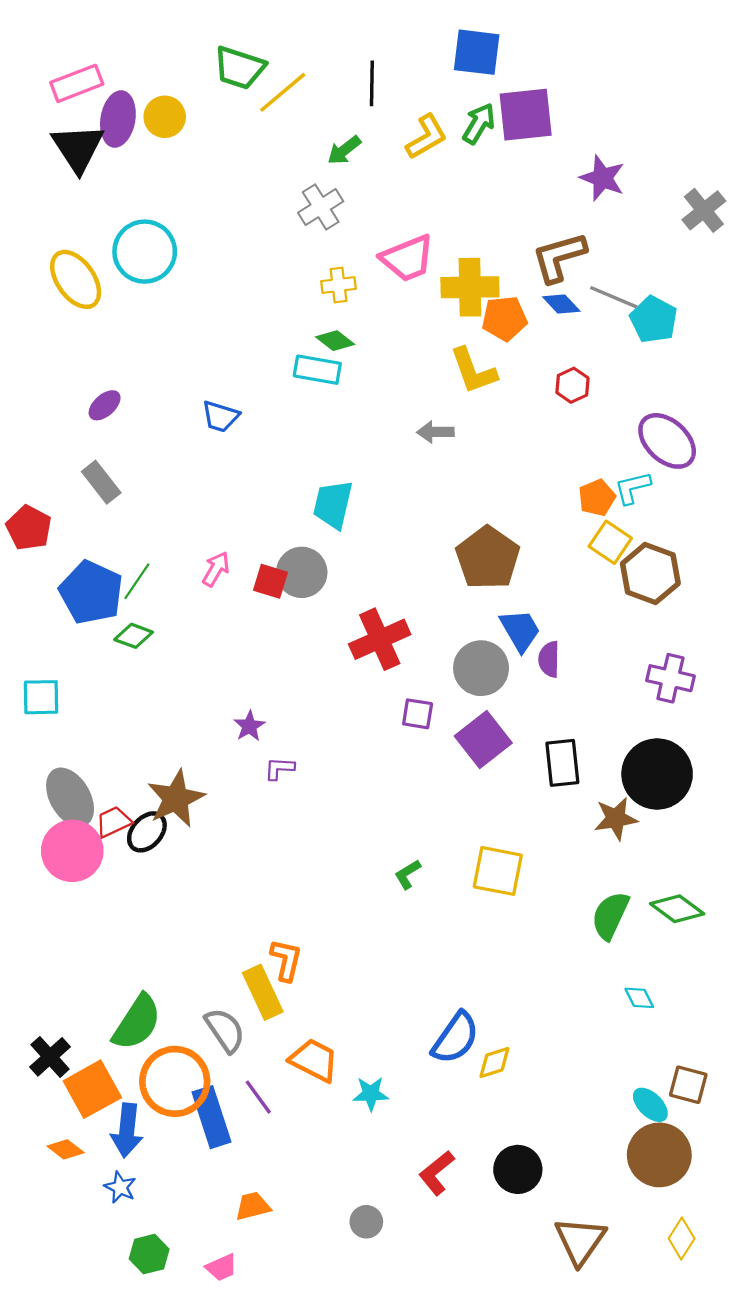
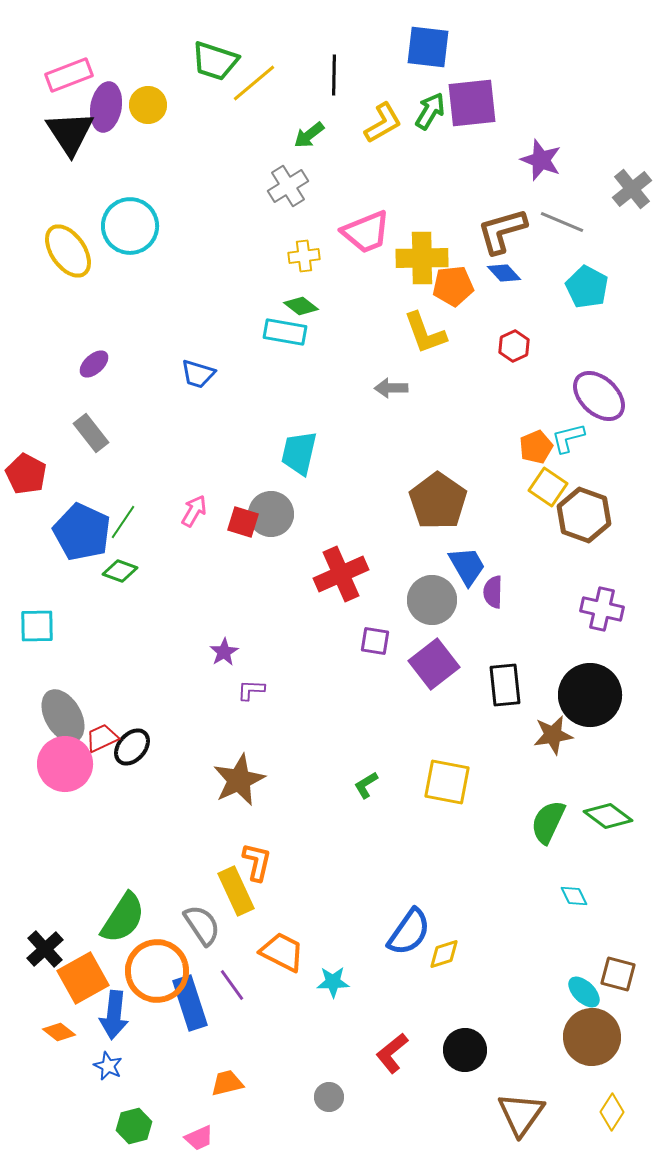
gray line: (614, 297) -> (562, 222), moved
brown star: (176, 798) -> (239, 780), moved

